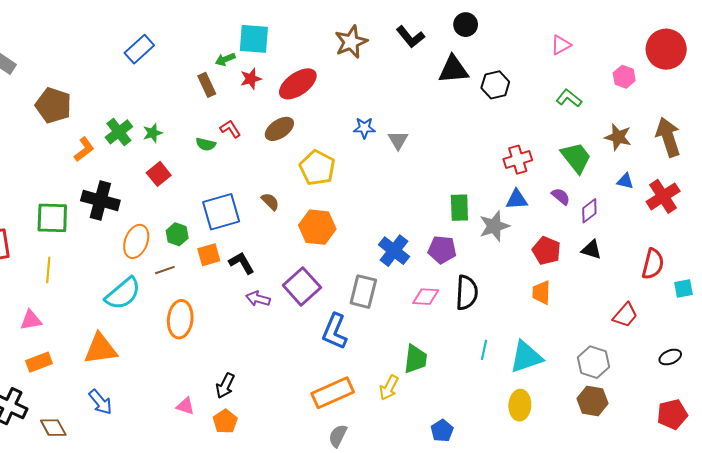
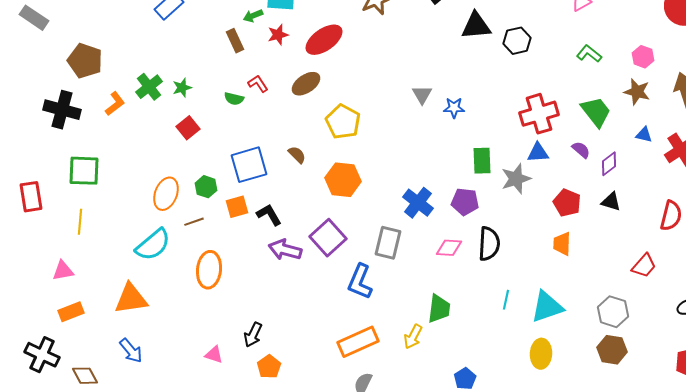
pink hexagon: (624, 77) -> (643, 57), moved
blue star: (364, 128) -> (454, 108), moved
red cross: (518, 160) -> (539, 114), size x1.4
black cross: (100, 201) -> (62, 110), moved
purple arrow: (258, 299) -> (285, 250), size x1.4
orange pentagon: (225, 421) -> (269, 367), moved

